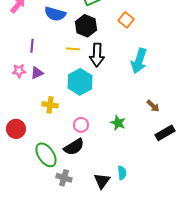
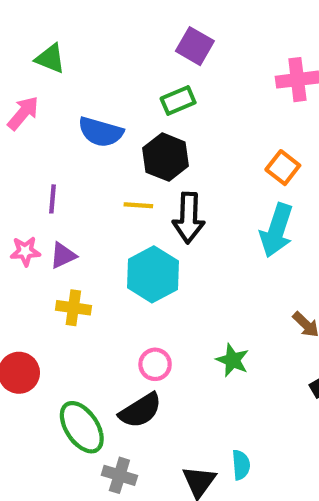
orange square: (126, 20) -> (283, 168), moved
yellow cross: (50, 105) -> (73, 308), moved

